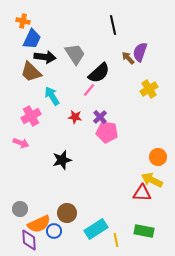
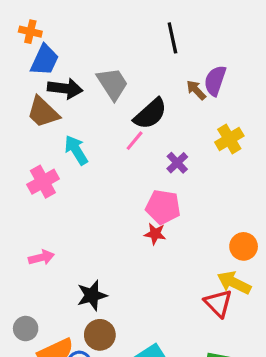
red star: (75, 117) -> (155, 234), moved
purple cross: (100, 117) -> (177, 163), moved
pink arrow: (21, 143) -> (41, 257), moved, turned -35
black star: (62, 160) -> (92, 295), moved
red triangle: (142, 193) -> (218, 303), turned 42

